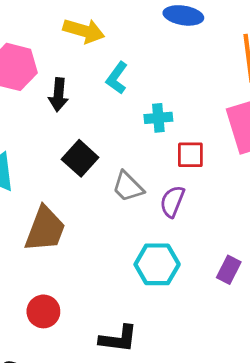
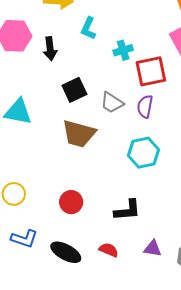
red square: (190, 155) -> (151, 71), size x1.5
black square: (80, 158) -> (74, 90), turned 35
brown trapezoid: (45, 229) -> (79, 134), moved, turned 96

